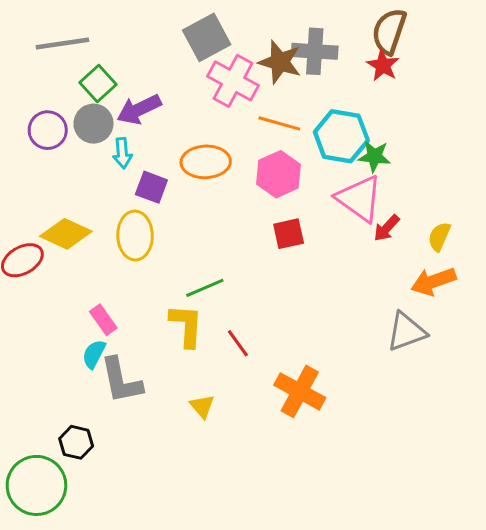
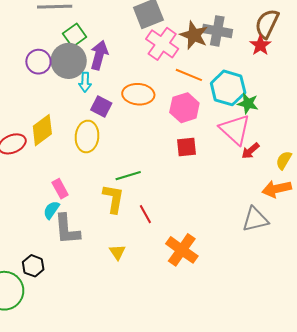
purple arrow: (139, 109) -> (99, 55), turned 124
gray circle: (93, 124) -> (69, 61), size x1.4
yellow diamond: (66, 234) -> (42, 130), turned -68

